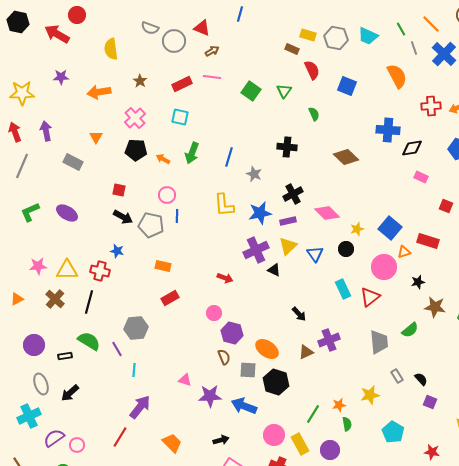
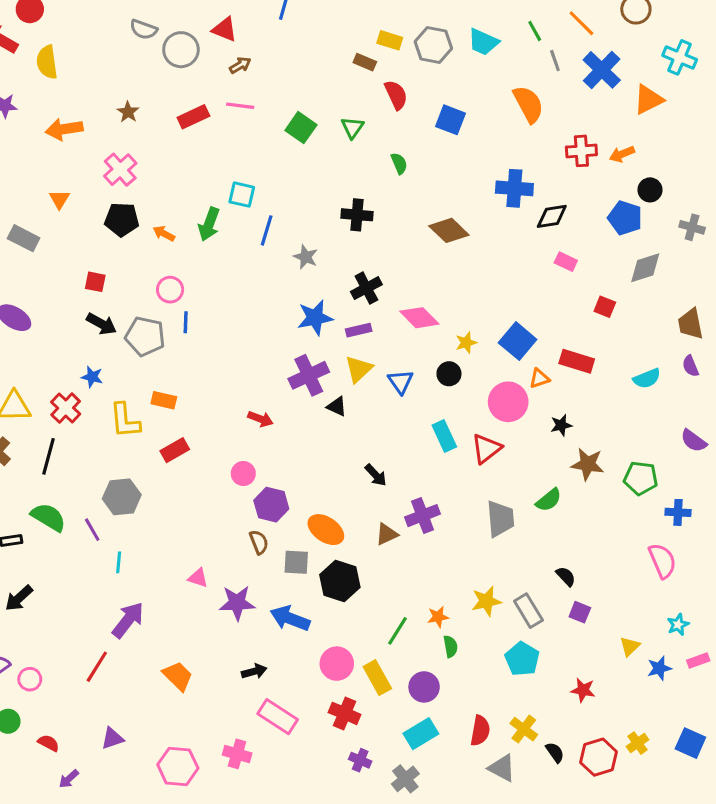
yellow semicircle: (111, 49) -> (47, 62), moved
cyan square: (180, 117) -> (242, 195), moved
yellow L-shape: (224, 205) -> (125, 421), moved
red cross: (100, 271) -> (66, 408), turned 30
gray rectangle: (397, 376) -> (528, 611), moved, size x1.5

